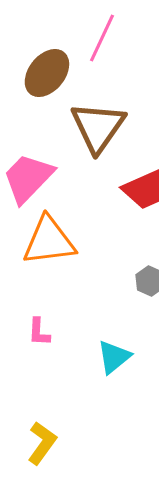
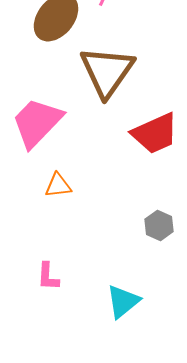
orange triangle: (49, 241) -> (58, 185), size x0.5

